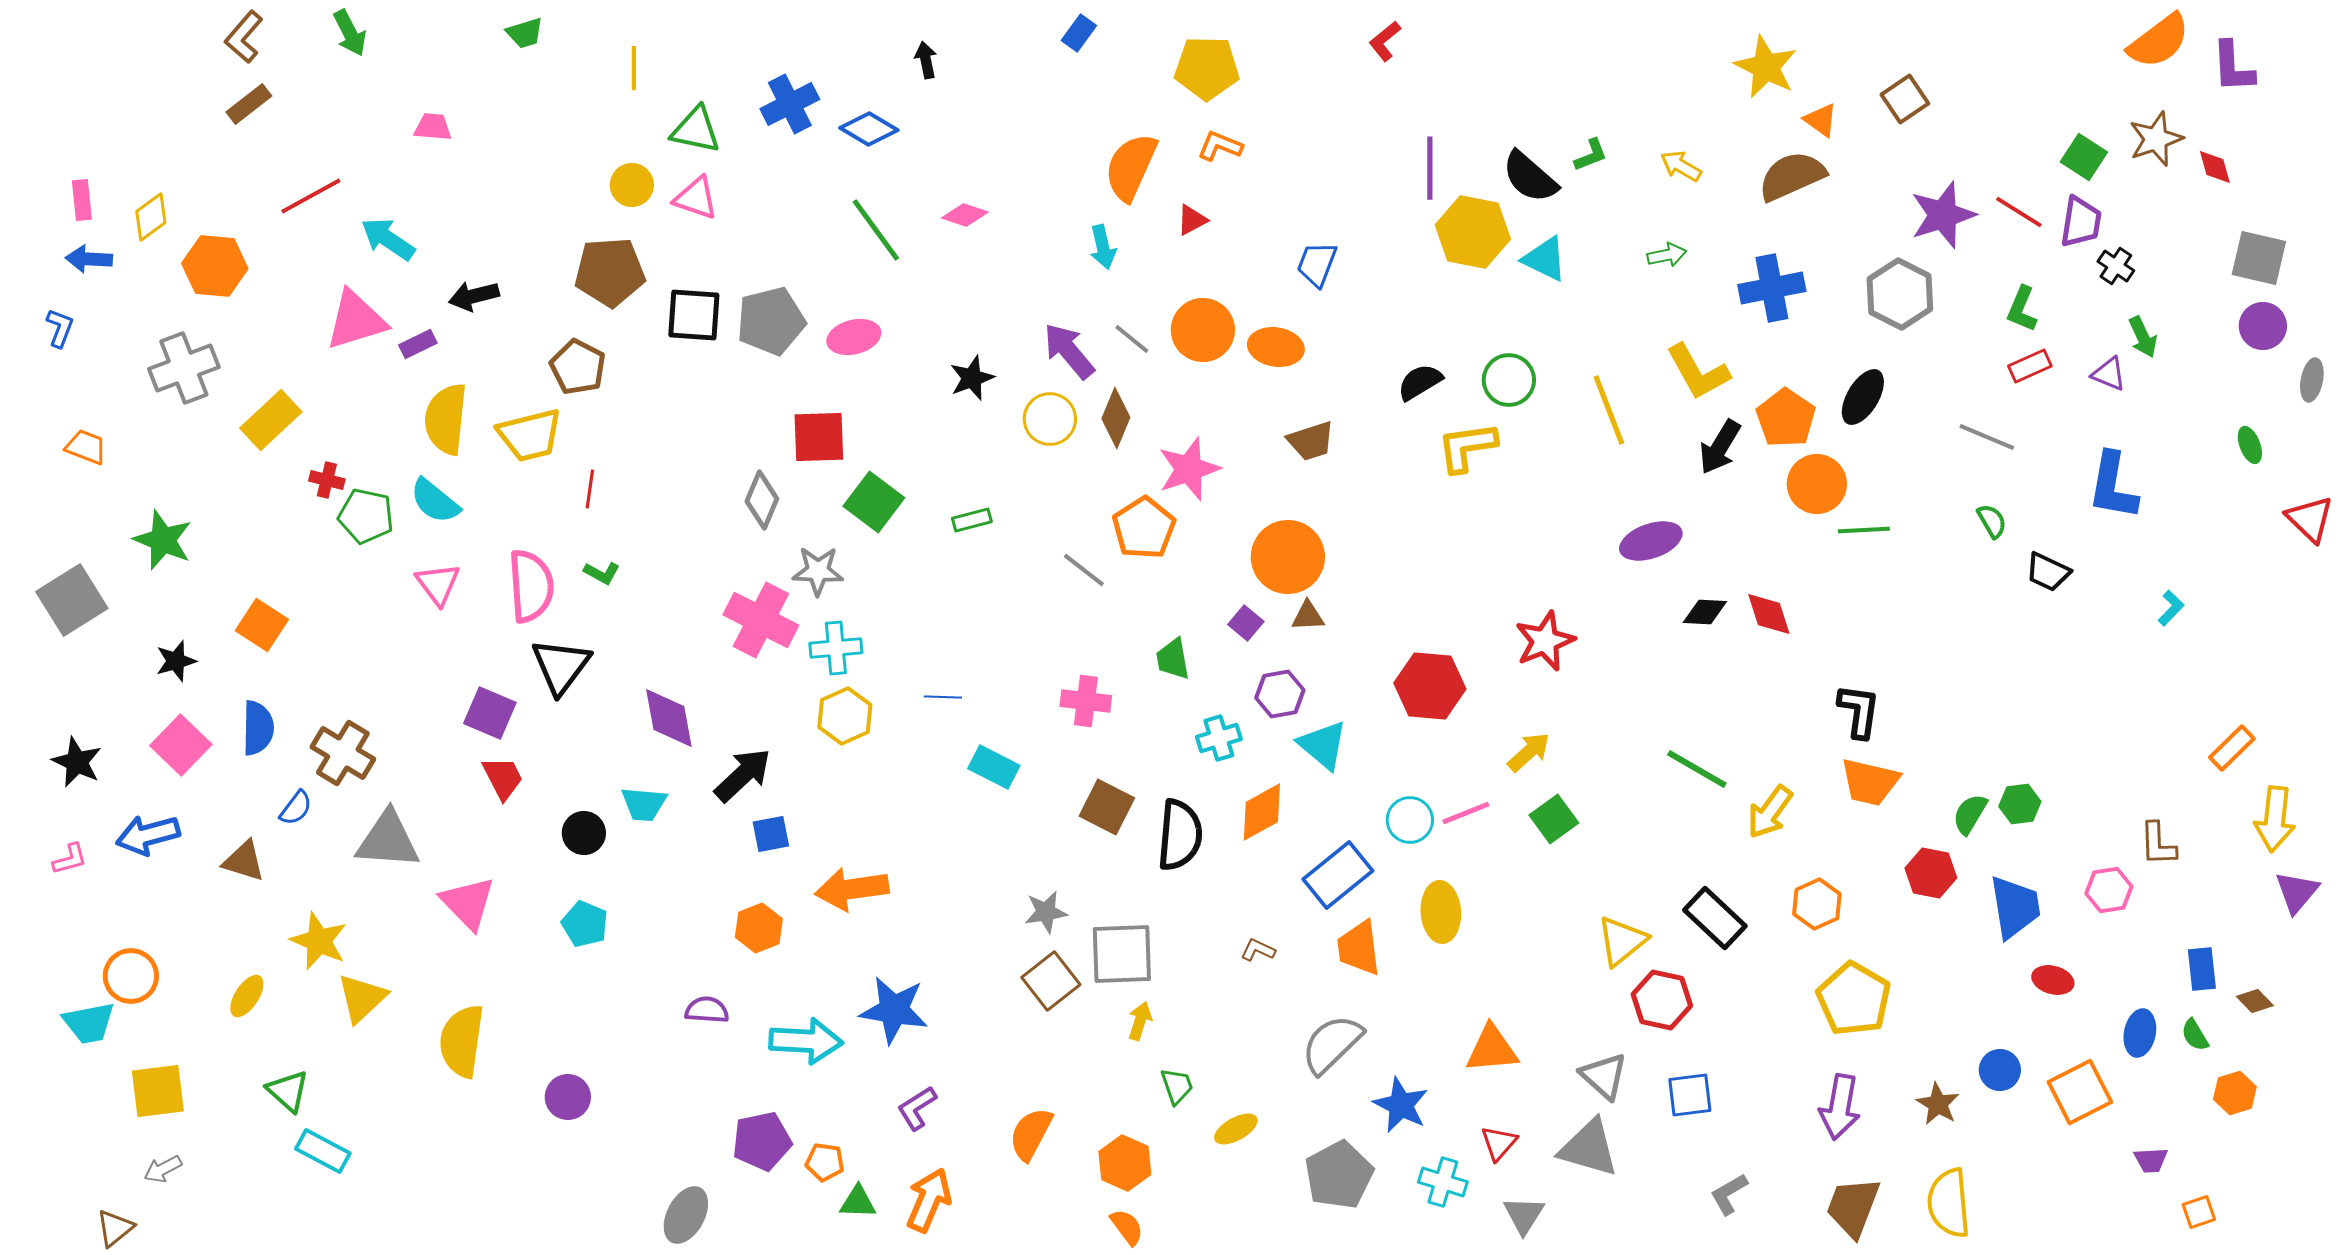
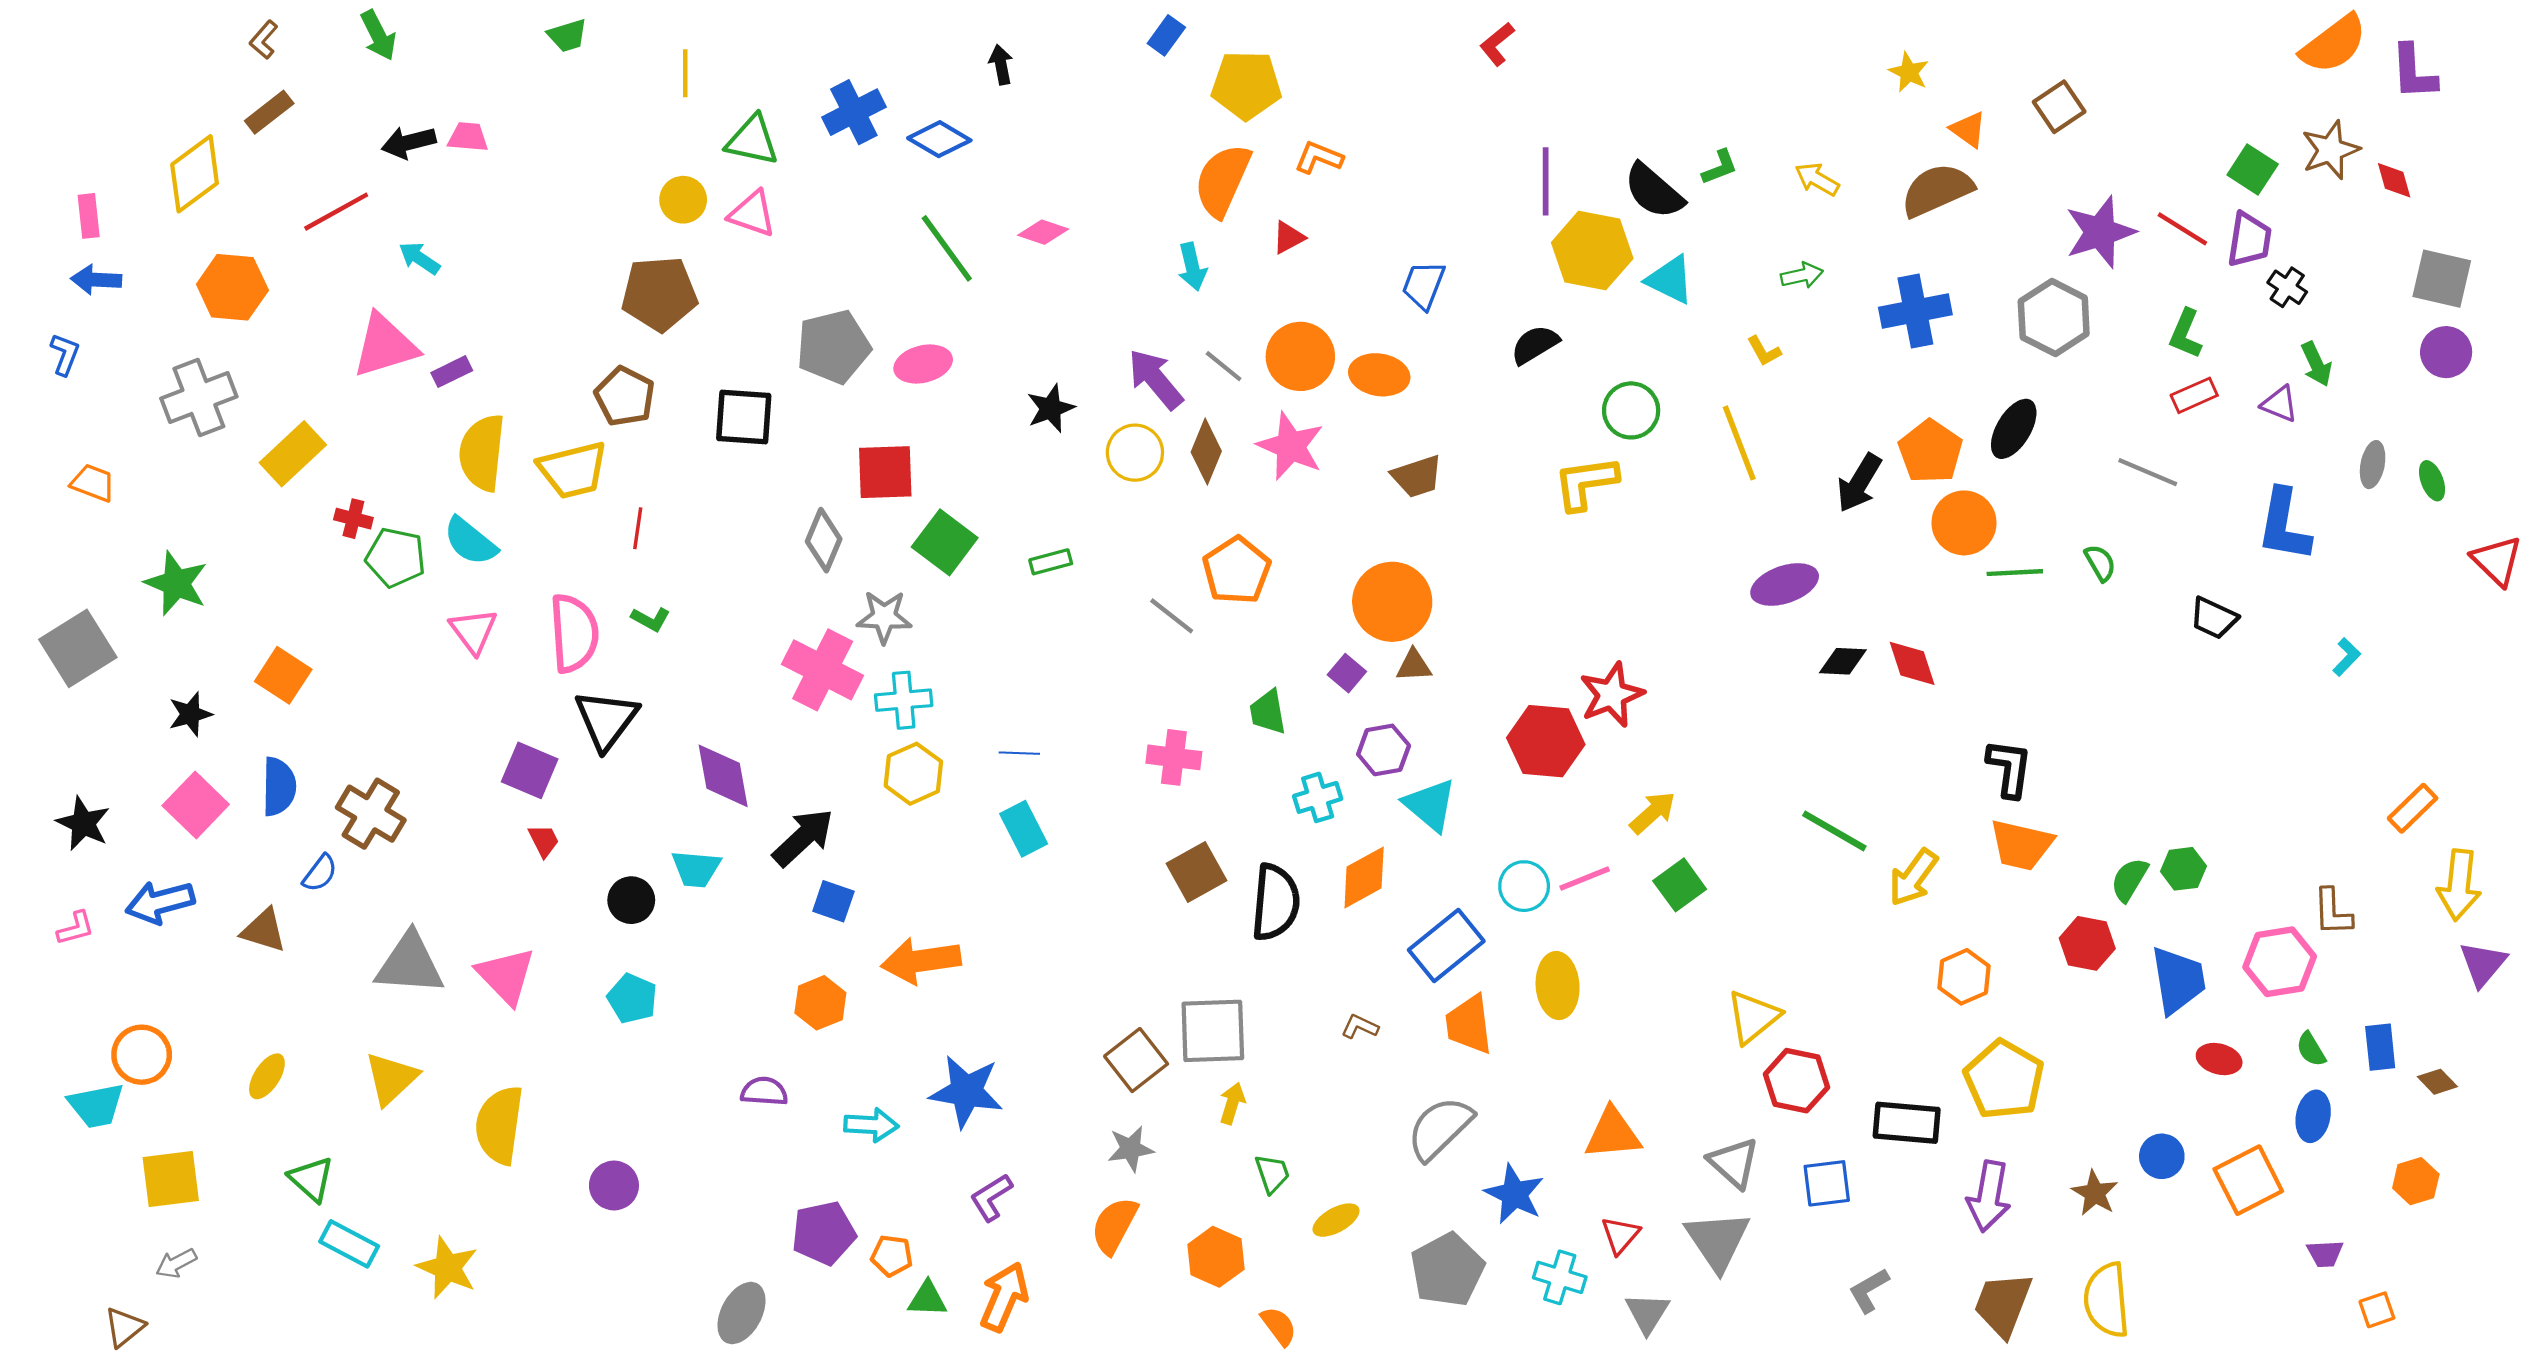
brown L-shape: (244, 37) -> (264, 40), size x0.7
yellow star: (1766, 67) -> (1909, 72), size x0.6
yellow pentagon: (1207, 68) -> (1246, 85), moved
yellow diamond: (151, 217) -> (195, 174), moved, size x1.5
cyan arrow: (388, 239) -> (419, 258), size x0.7
black arrow: (474, 296) -> (409, 142), moved
black square: (694, 315) -> (744, 417), moved
yellow L-shape: (1698, 372) -> (1764, 351), moved, size x0.5
gray ellipse: (2312, 380) -> (2373, 465), moved
black semicircle: (1420, 382) -> (1535, 345), moved
pink star: (1189, 469) -> (1291, 446), moved, turned -30
green semicircle: (1992, 521) -> (2100, 563), moved
red star: (1545, 641) -> (1612, 695), moved
cyan rectangle: (994, 767) -> (1024, 829), moved, turned 36
red trapezoid: (503, 778) -> (544, 841), size x0.7
brown square: (1107, 807) -> (1197, 872), turned 34
blue square: (771, 834) -> (833, 901), turned 30
gray triangle: (388, 840) -> (410, 964), moved
pink hexagon: (2109, 890) -> (2280, 962), size x1.4
gray star: (1046, 912) -> (1131, 1149), moved
black rectangle: (1715, 918) -> (1907, 1123), moved, turned -38
yellow star: (319, 941) -> (447, 1268), moved
green semicircle: (2195, 1035) -> (2311, 1049), moved
cyan arrow: (806, 1041) -> (871, 1125), size x0.7
gray triangle: (1589, 1148) -> (1718, 1241), turned 40
orange semicircle: (1127, 1227) -> (1279, 1326), moved

